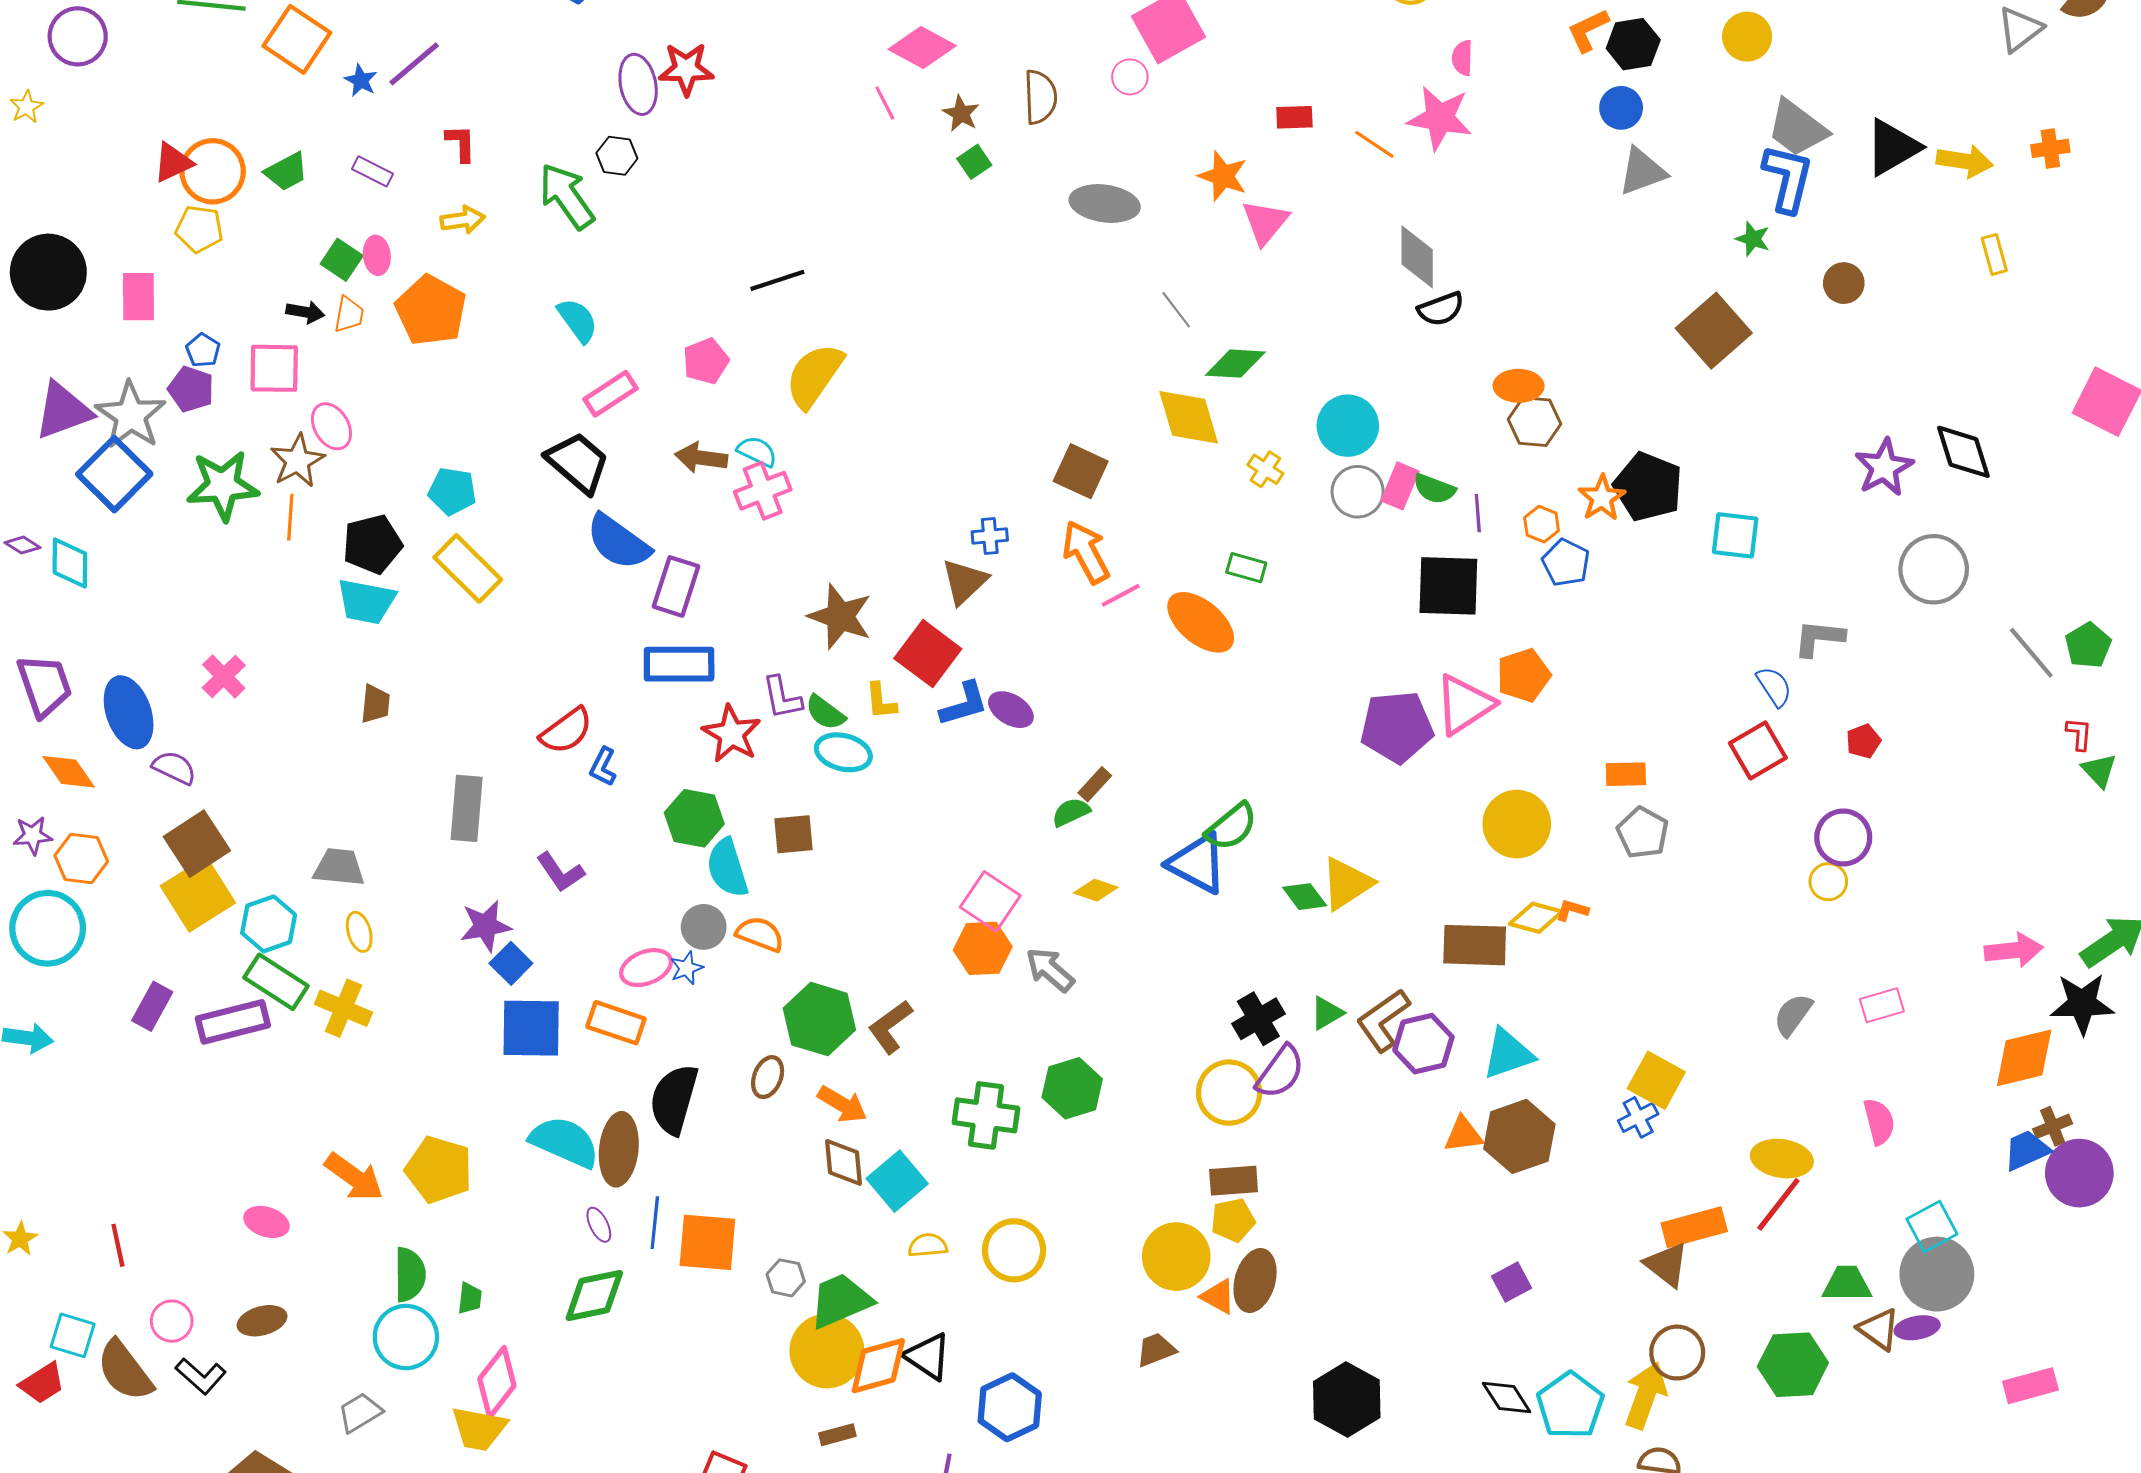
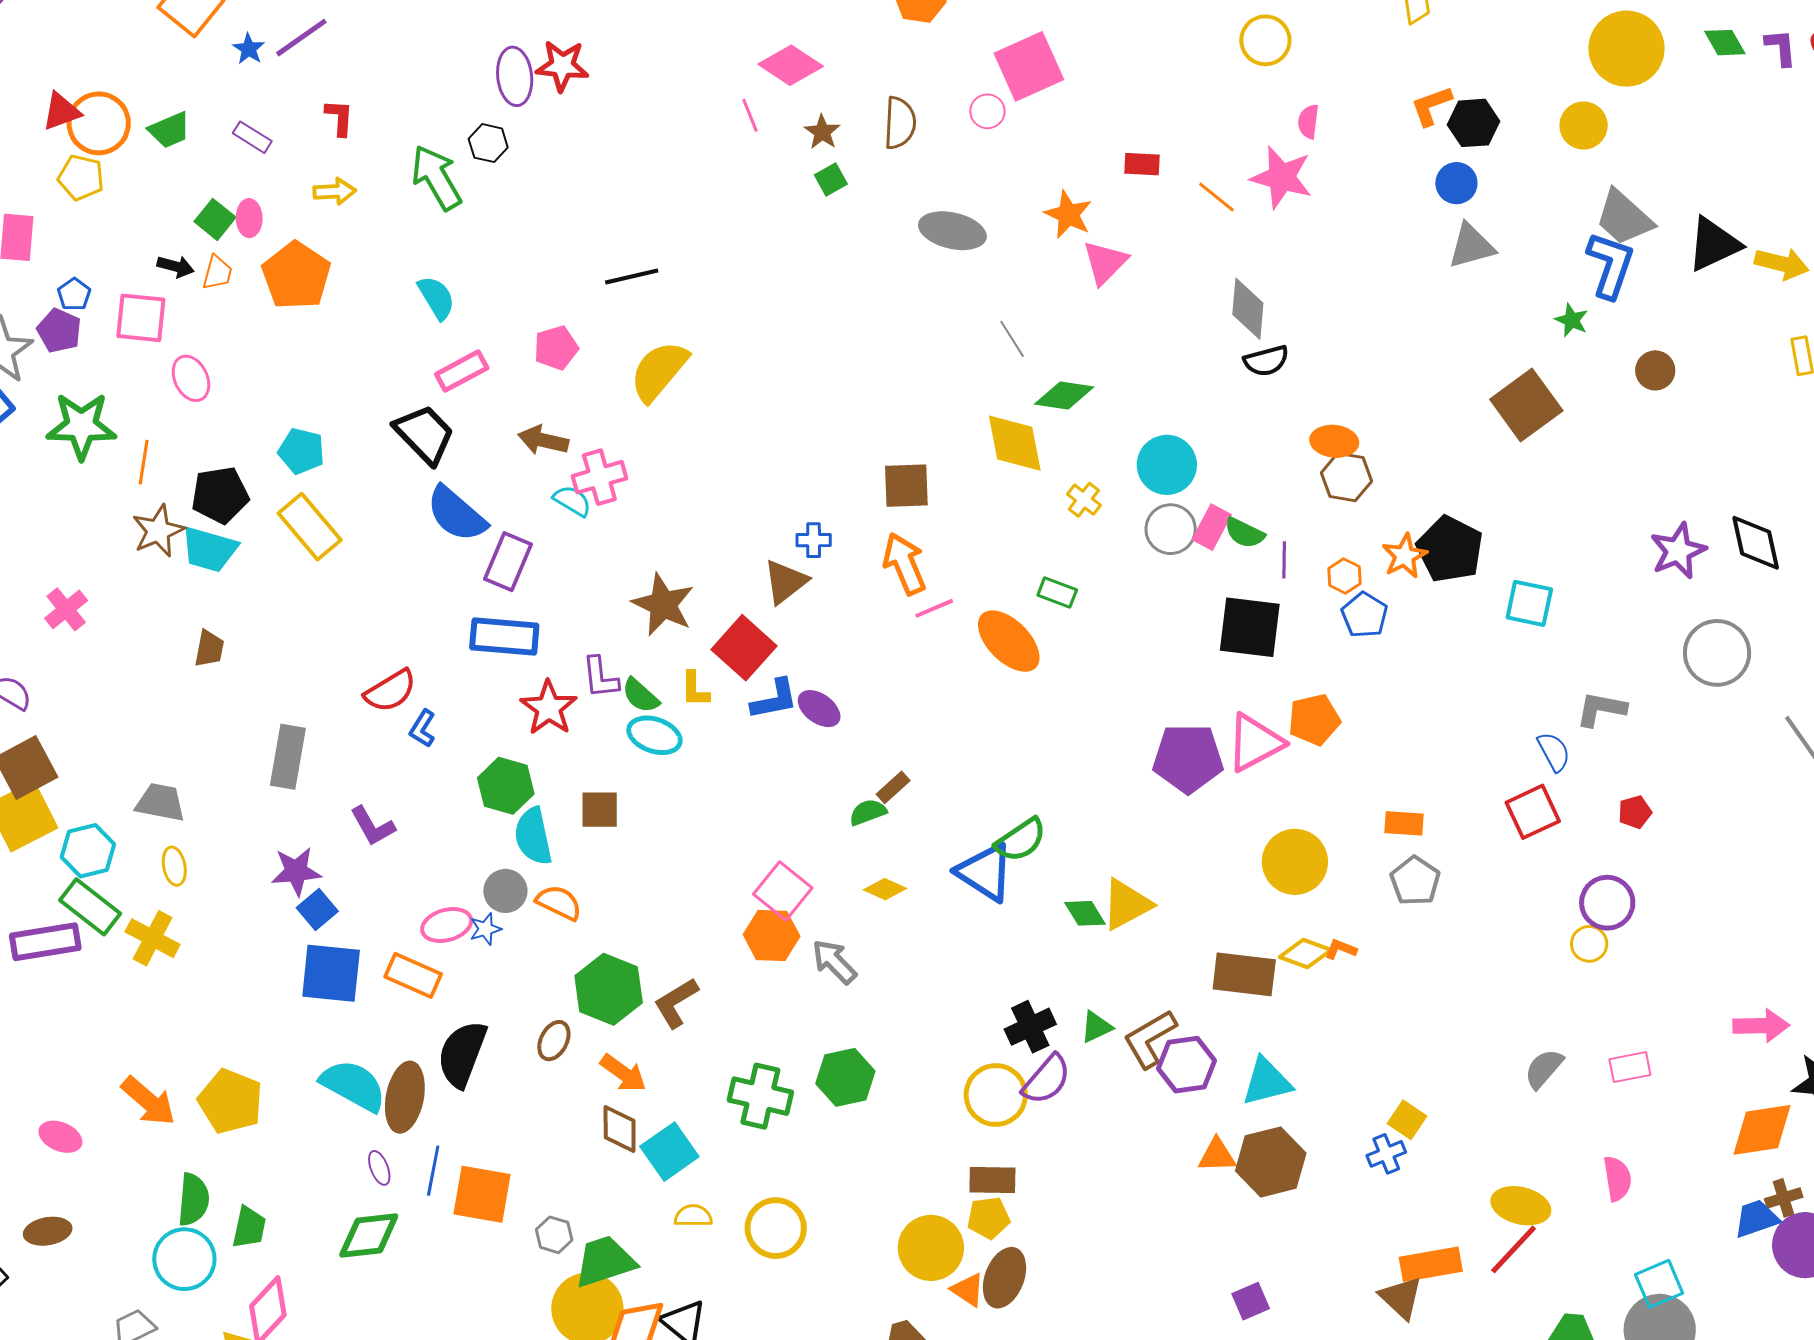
cyan semicircle: (757, 451) -> (572, 501), moved
brown star: (297, 461) -> (158, 531), moved
brown square: (1081, 471) -> (906, 486), turned -32
yellow square: (1656, 1080) -> (1407, 1120), size x0.7
green trapezoid: (470, 1298) -> (249, 1227), size x1.4

